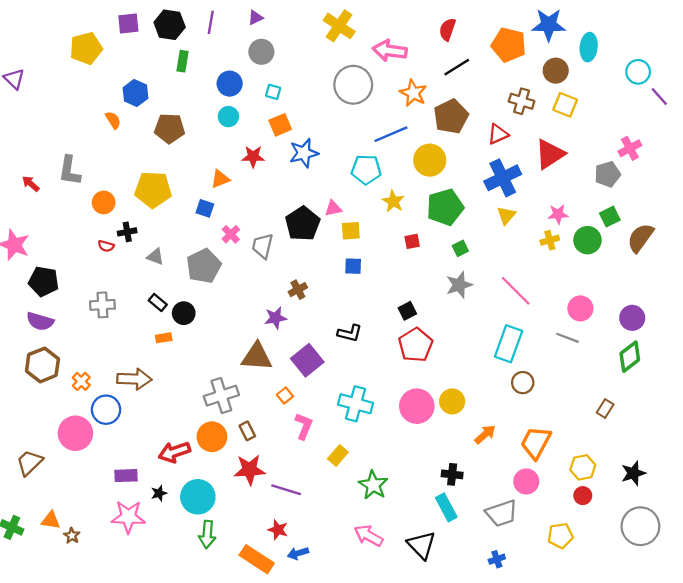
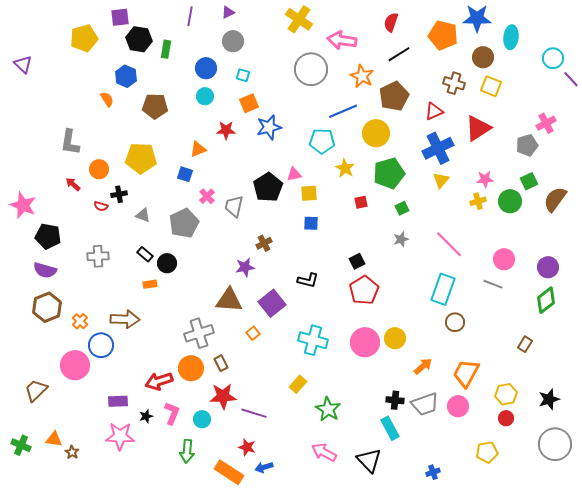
black hexagon: (170, 25) -> (139, 39), moved
red arrow: (31, 184) -> (73, 184), moved
gray star: (459, 285) -> (401, 239), size x0.7
pink L-shape: (304, 426) -> (172, 413), moved
cyan circle: (198, 497) -> (202, 419), moved, size x0.6
gray trapezoid: (502, 513) -> (425, 404), moved

